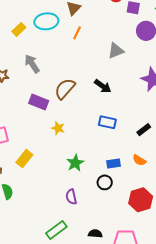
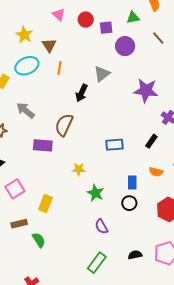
black arrow: (103, 86) -> (82, 93), moved, turned 96
yellow star: (58, 128) -> (79, 169), moved
blue rectangle: (114, 164) -> (132, 182), turned -64

